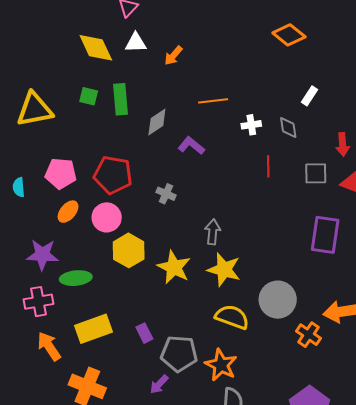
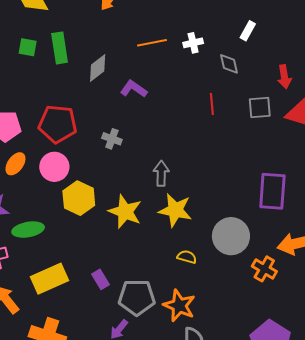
white cross: (251, 125) -> (193, 43), moved
purple rectangle: (325, 235) -> (272, 191), moved
yellow semicircle: (232, 317) -> (187, 257), size x0.6

